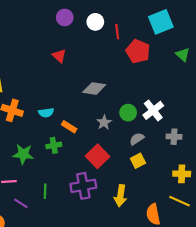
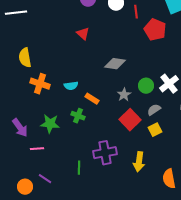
green cross: (54, 145) -> (78, 116), turned 32
red square: (97, 156) -> (130, 120), moved
green line: (45, 191) -> (79, 168), moved
purple line: (21, 203) -> (45, 179), moved

